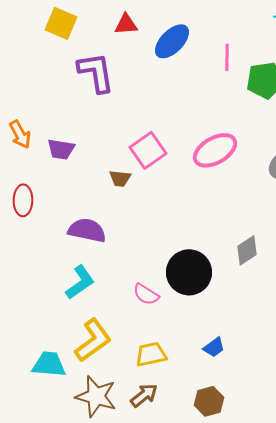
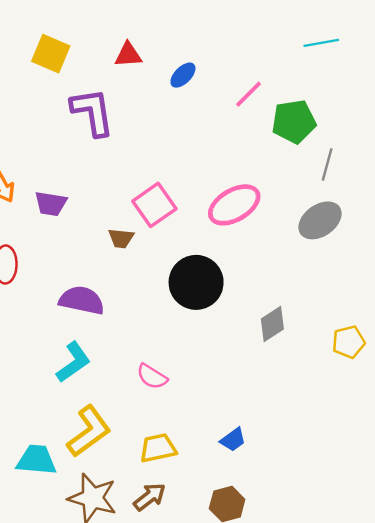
blue ellipse: (172, 41) -> (183, 75), size x0.6
pink line: (227, 57) -> (249, 94), turned 44
black circle: (189, 272) -> (196, 282), moved

